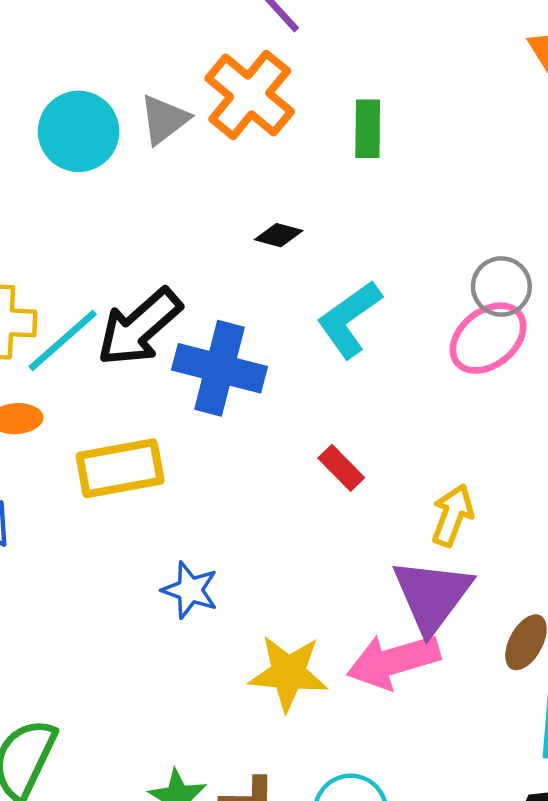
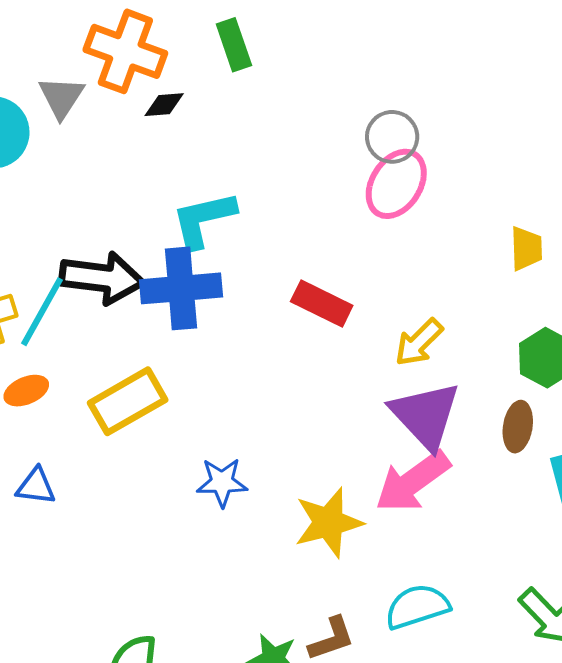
black diamond: (279, 235) -> (164, 105), moved
cyan L-shape: (349, 319) -> (203, 220), moved, turned 42
black arrow: (139, 327) -> (102, 278), turned -112
red rectangle: (341, 468) -> (322, 303), moved, size x1.4
yellow arrow: (452, 515) -> (419, 342), turned -136

